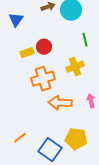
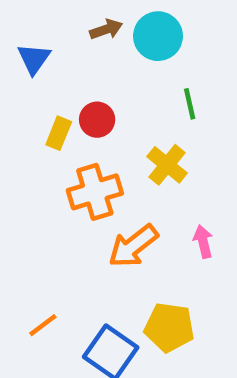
yellow rectangle: (27, 53) -> (59, 133), turned -48
yellow cross: (75, 67) -> (167, 165), turned -30
orange arrow: (60, 103) -> (133, 246), turned -40

